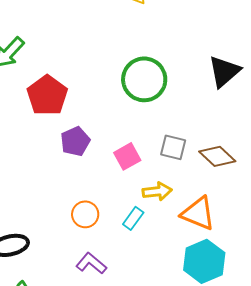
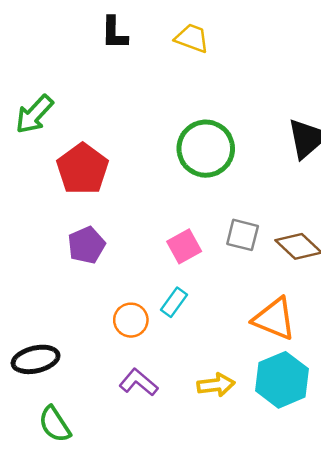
purple pentagon: (75, 141) -> (86, 245), moved
yellow arrow: (157, 191) -> (216, 385), moved
cyan rectangle: (133, 218) -> (174, 302), moved

